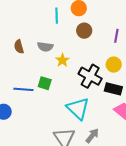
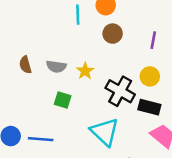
brown semicircle: (19, 47) -> (25, 65), moved
gray semicircle: (45, 47) -> (56, 66), moved
blue line: (23, 89) -> (41, 139), moved

